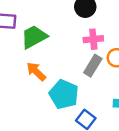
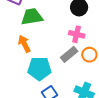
cyan pentagon: (64, 94) -> (39, 69), turned 30

